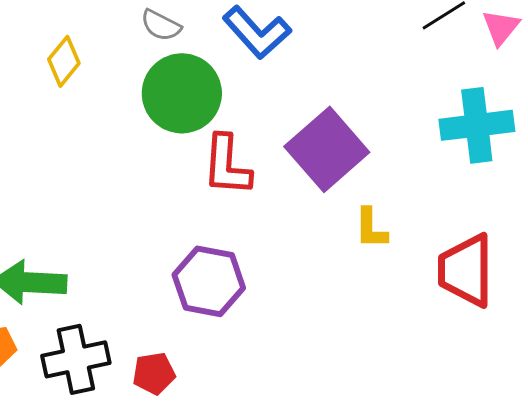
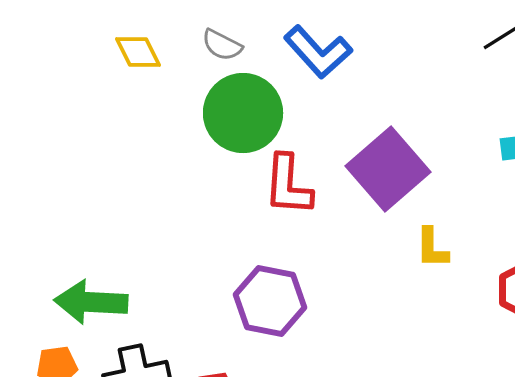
yellow diamond: (64, 61) -> (138, 52), moved, turned -66

